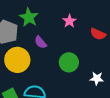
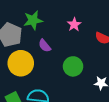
green star: (29, 17) -> (33, 20), turned 30

